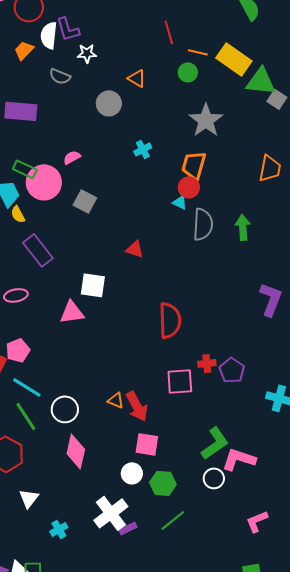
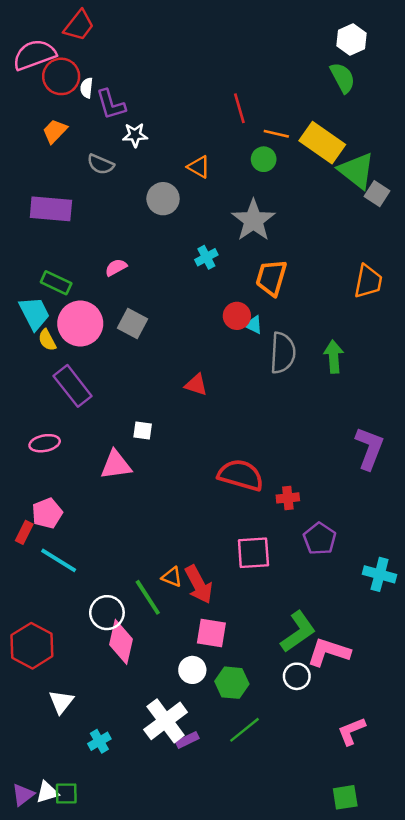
white semicircle: (49, 35) -> (87, 88), moved, size x0.6
green triangle: (261, 81) -> (357, 171), turned 32
gray star: (206, 120) -> (253, 220), moved
pink circle: (44, 182) -> (80, 323), moved
red circle: (189, 187) -> (237, 316), moved
white square: (93, 285) -> (143, 430), size x0.6
red semicircle: (170, 320) -> (241, 475), turned -72
red cross: (207, 363) -> (288, 498), moved
white circle: (65, 409) -> (107, 613), moved
green line: (26, 416) -> (148, 597), moved

